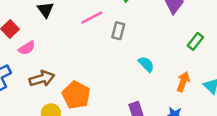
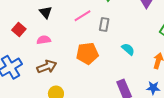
pink semicircle: (27, 48) -> (44, 40), moved, turned -152
orange pentagon: (76, 95) -> (87, 53), moved, turned -30

